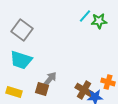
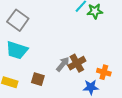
gray arrow: (50, 79) -> (63, 64), moved
brown cross: (84, 90) -> (77, 63), moved, turned 30

